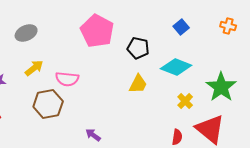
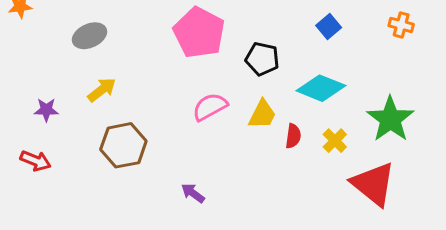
pink semicircle: (67, 79) -> (210, 107), moved, turned 145
red semicircle: (177, 137) -> (293, 136), moved

